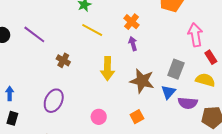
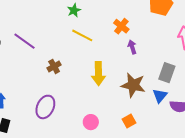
purple arrow: (133, 44) -> (132, 47), moved
brown cross: (63, 60) -> (54, 66), turned 32

